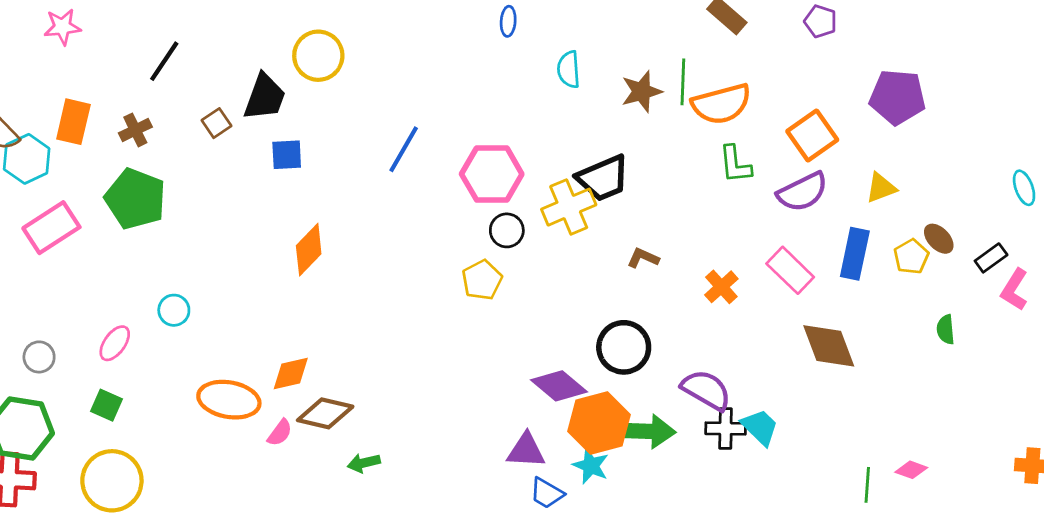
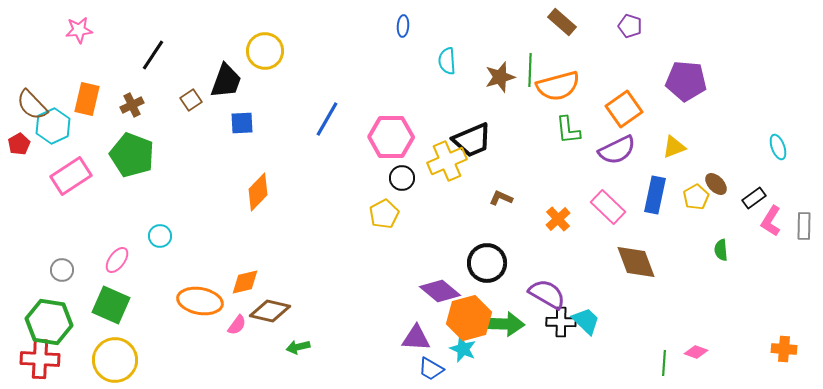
green square: (106, 405) -> (111, 305), size x1.6

